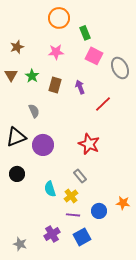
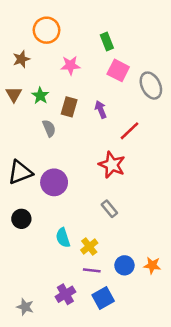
orange circle: (59, 18) -> (47, 30), moved
gray semicircle: (34, 111) -> (49, 128), moved
red star: (89, 144) -> (112, 165), moved
gray rectangle: (80, 176) -> (109, 209), moved
orange star: (123, 203) -> (152, 265), moved

